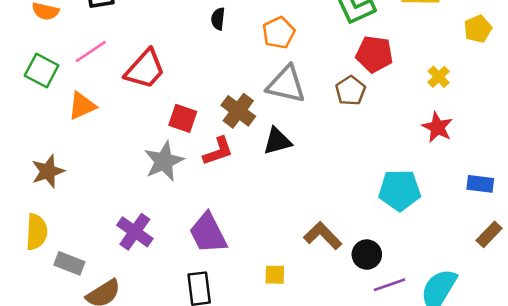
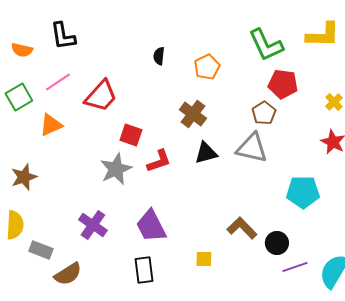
green square: (42, 70) -> (19, 97), turned 32
gray triangle: (286, 84) -> (252, 148), moved
brown cross: (238, 111) -> (193, 114), moved

